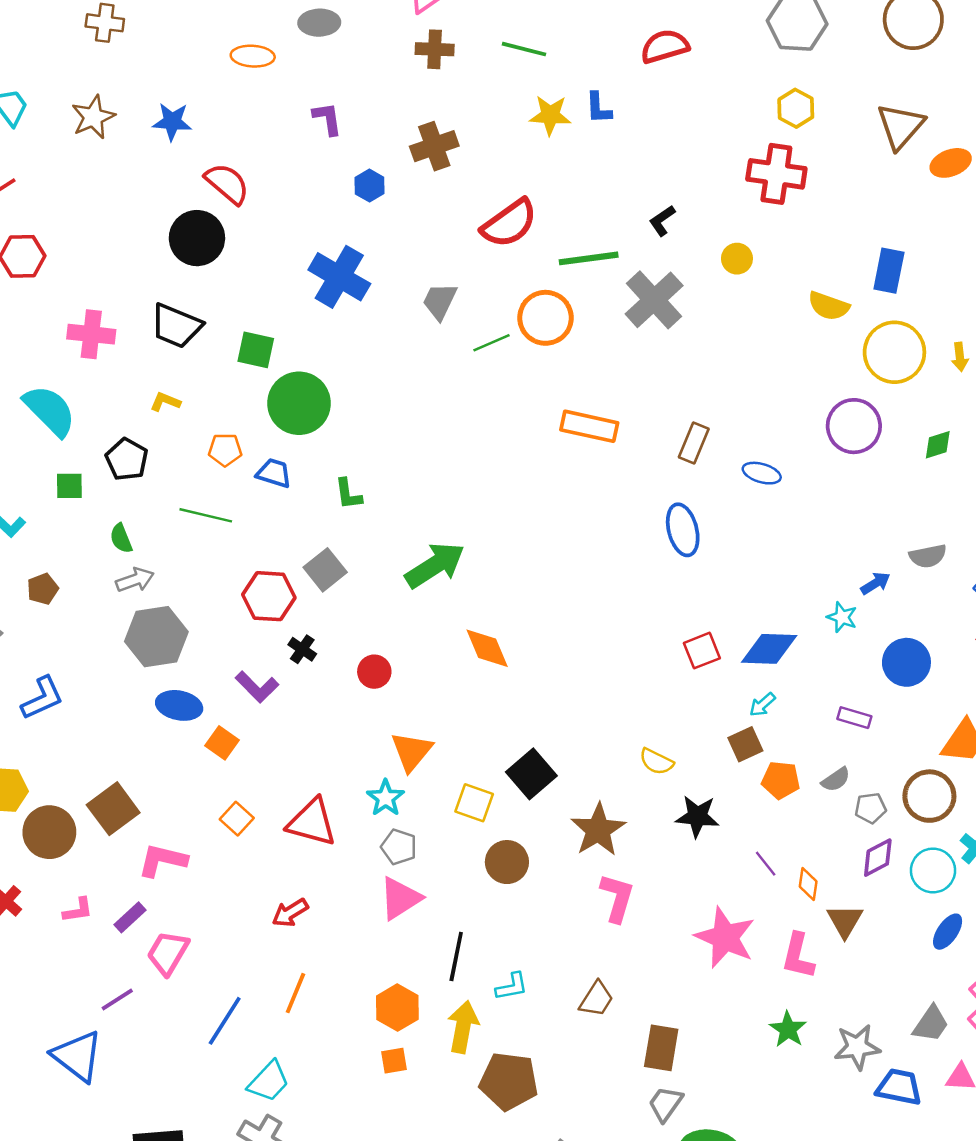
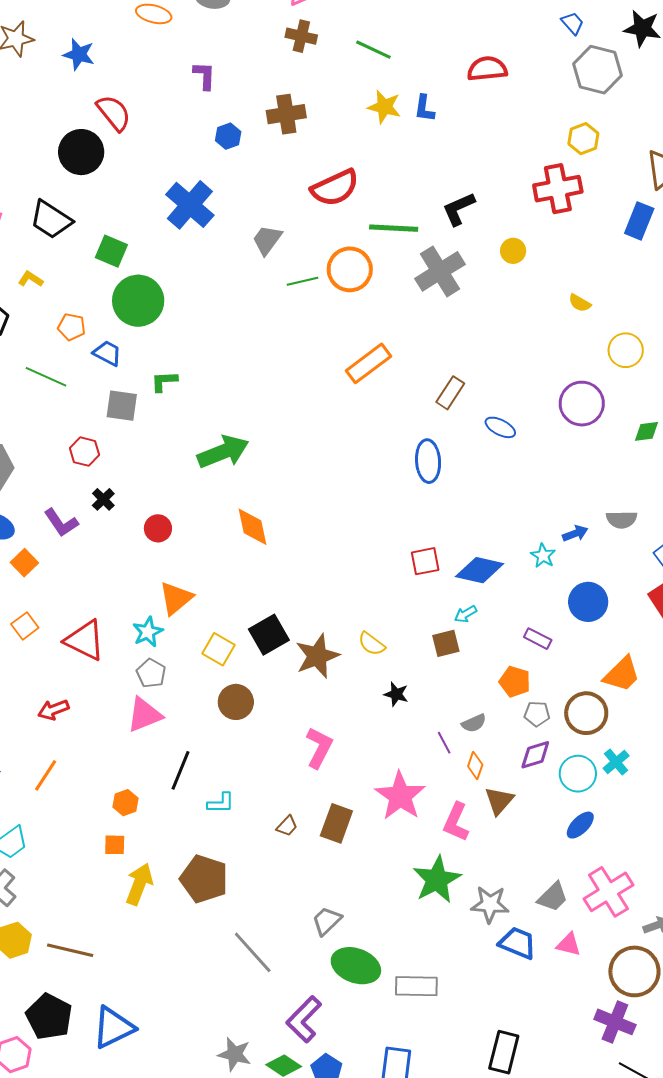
red cross: (776, 174) -> (558, 189), turned -30
black L-shape: (662, 221) -> (459, 209), size x1.4
blue rectangle: (889, 271) -> (639, 221), moved
yellow semicircle: (829, 306) -> (580, 303), size x0.7
yellow circle: (894, 352) -> (626, 350), size x0.7
orange rectangle: (589, 426) -> (368, 363), turned -60
green L-shape: (348, 494) -> (164, 381), turned 84
gray square: (325, 570) -> (122, 406), moved, turned 36
red hexagon: (269, 596) -> (85, 452), size x0.7
orange pentagon: (781, 780) -> (515, 682), moved
gray semicircle: (836, 780) -> (474, 723), moved
black star: (697, 816) -> (396, 694), size x0.7
brown star: (598, 830) -> (317, 656), moved
brown trapezoid: (596, 999) -> (287, 826), size x0.7
orange hexagon: (397, 1008) -> (125, 803), size x0.7
yellow arrow: (463, 1027) -> (139, 884), moved
green star: (788, 1029) -> (437, 880), size x1.6
brown rectangle: (661, 1048) -> (336, 823), moved

